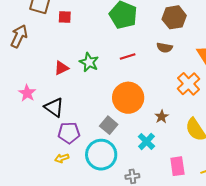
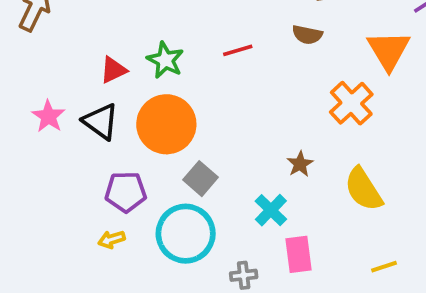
orange circle: (128, 98) -> (166, 124), moved
black triangle: (54, 107) -> (101, 121), moved
pink rectangle: (177, 166) -> (299, 254), moved

